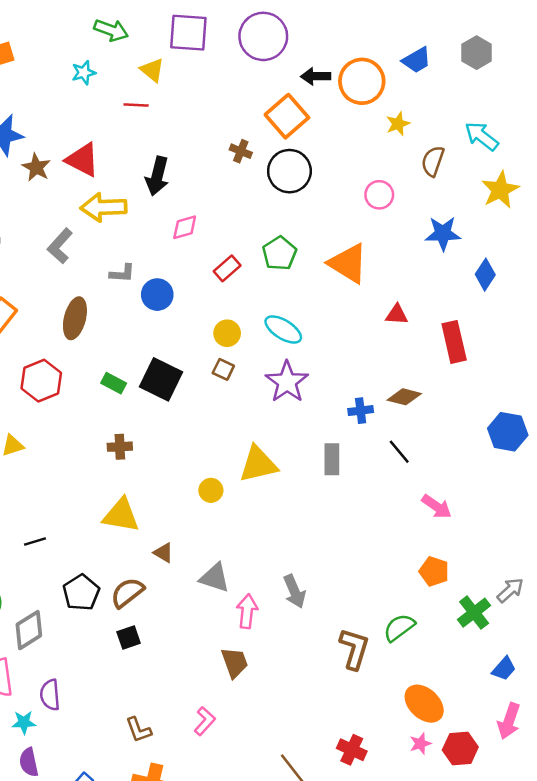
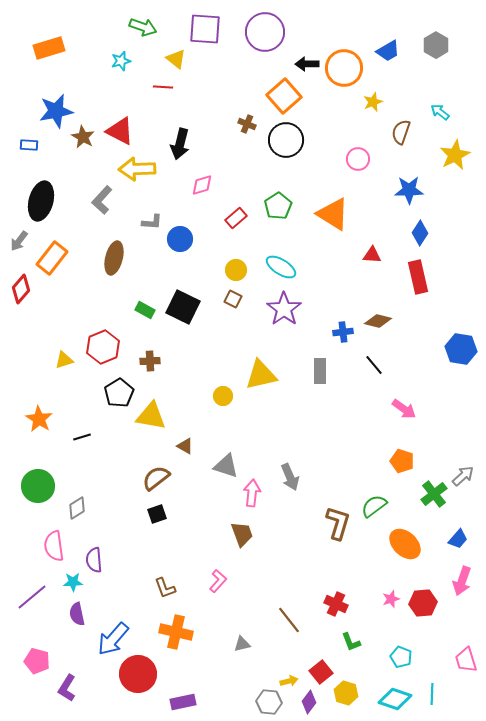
cyan arrow: (482, 136) -> (440, 112), size x0.7
blue diamond: (485, 275) -> (420, 233), moved
red hexagon: (41, 381) -> (103, 347), moved
black pentagon: (81, 593) -> (119, 393), moved
gray diamond: (29, 630) -> (77, 508), size x0.7
orange ellipse: (424, 704) -> (405, 544), moved

